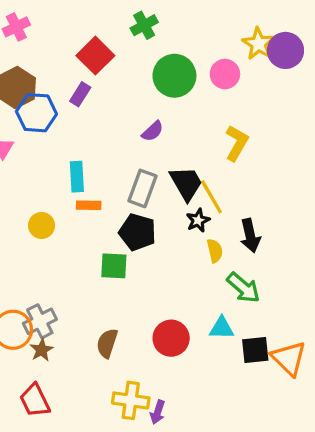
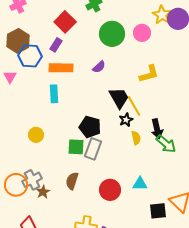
yellow L-shape: (237, 143) -> (149, 74), turned 45
gray rectangle: (142, 188) -> (93, 149), moved
orange rectangle: (89, 205) -> (61, 68), moved, size x1.6
yellow circle: (42, 225) -> (36, 135), moved
green arrow: (243, 288) -> (166, 144), moved
brown semicircle: (107, 343) -> (72, 181), moved
brown star: (42, 350) -> (43, 192), moved
black square: (255, 350) -> (158, 211), moved

